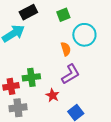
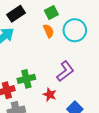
orange semicircle: (66, 49) -> (49, 31), moved

